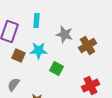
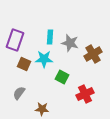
cyan rectangle: (37, 20) -> (50, 37), moved
red cross: (91, 85) -> (85, 94), moved

